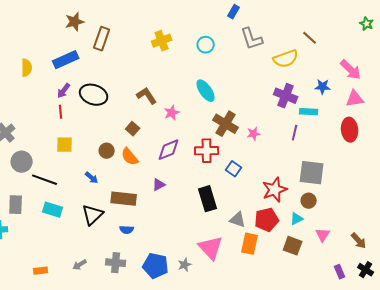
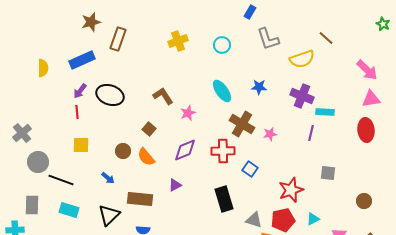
blue star: (323, 87) -> (259, 87), moved
gray square: (312, 173) -> (328, 173), size x0.6
brown circle: (309, 201) -> (364, 201), moved

